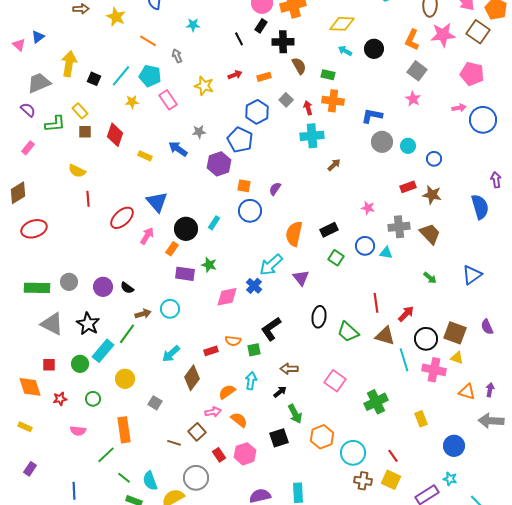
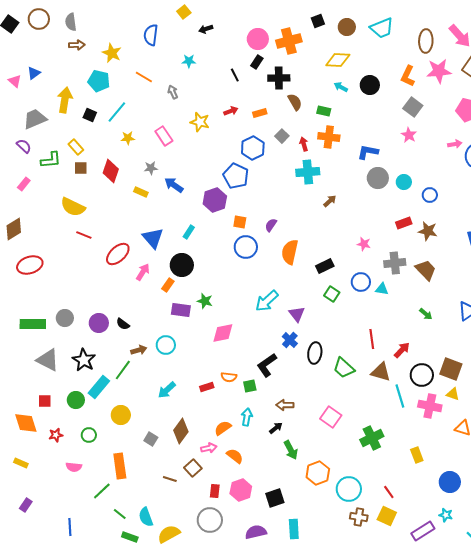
cyan pentagon: (150, 76) -> (99, 81), moved
gray star: (199, 132) -> (151, 168), moved
yellow semicircle: (77, 171) -> (73, 207), size x1.4
red line: (88, 199) -> (84, 235), turned -63
cyan rectangle: (214, 223) -> (189, 232), moved
orange semicircle: (294, 234) -> (290, 252), moved
blue cross: (254, 286) -> (290, 340), moved
brown diamond: (192, 378) -> (181, 431), moved
black square: (279, 438) -> (275, 498), moved
red rectangle: (219, 455) -> (215, 491), turned 40
gray circle: (196, 478) -> (210, 520), moved

